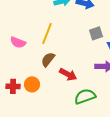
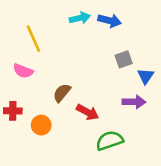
yellow line: (47, 33) -> (33, 39), moved, turned -45
red cross: (13, 86) -> (13, 111), moved

